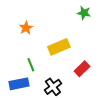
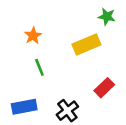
yellow rectangle: (59, 47) -> (86, 44), moved
green line: (31, 65) -> (39, 67), moved

